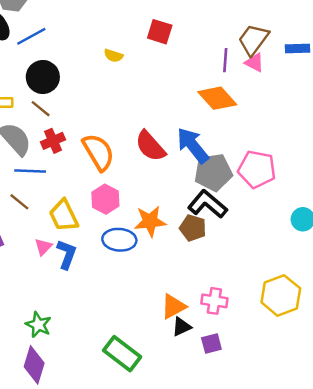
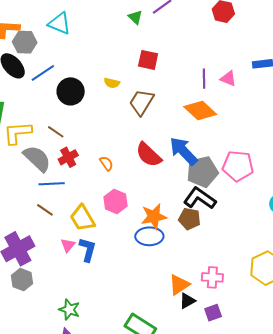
brown trapezoid: (253, 40) -> (142, 102), moved
black circle: (43, 77) -> (71, 91), moved
orange semicircle: (98, 152) -> (106, 163), size x0.5
blue ellipse: (119, 240) -> (149, 236), moved

